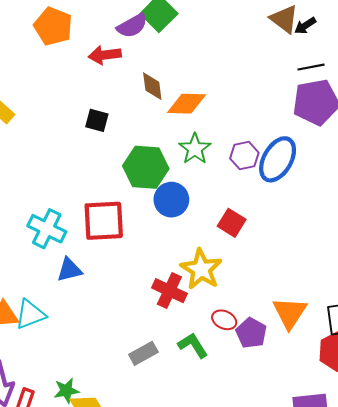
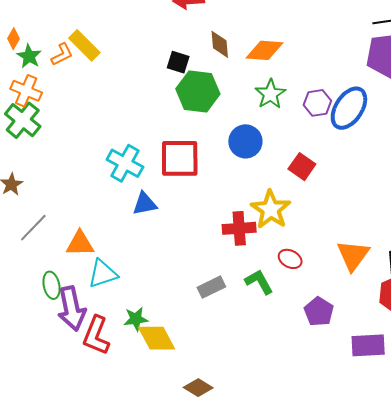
brown diamond: (152, 86) -> (220, 44), moved
green hexagon: (146, 167) -> (198, 91), moved
red cross: (169, 291) -> (239, 228), turned -32
cyan triangle: (30, 314) -> (103, 274), moved
purple pentagon: (251, 333) -> (319, 312), moved

